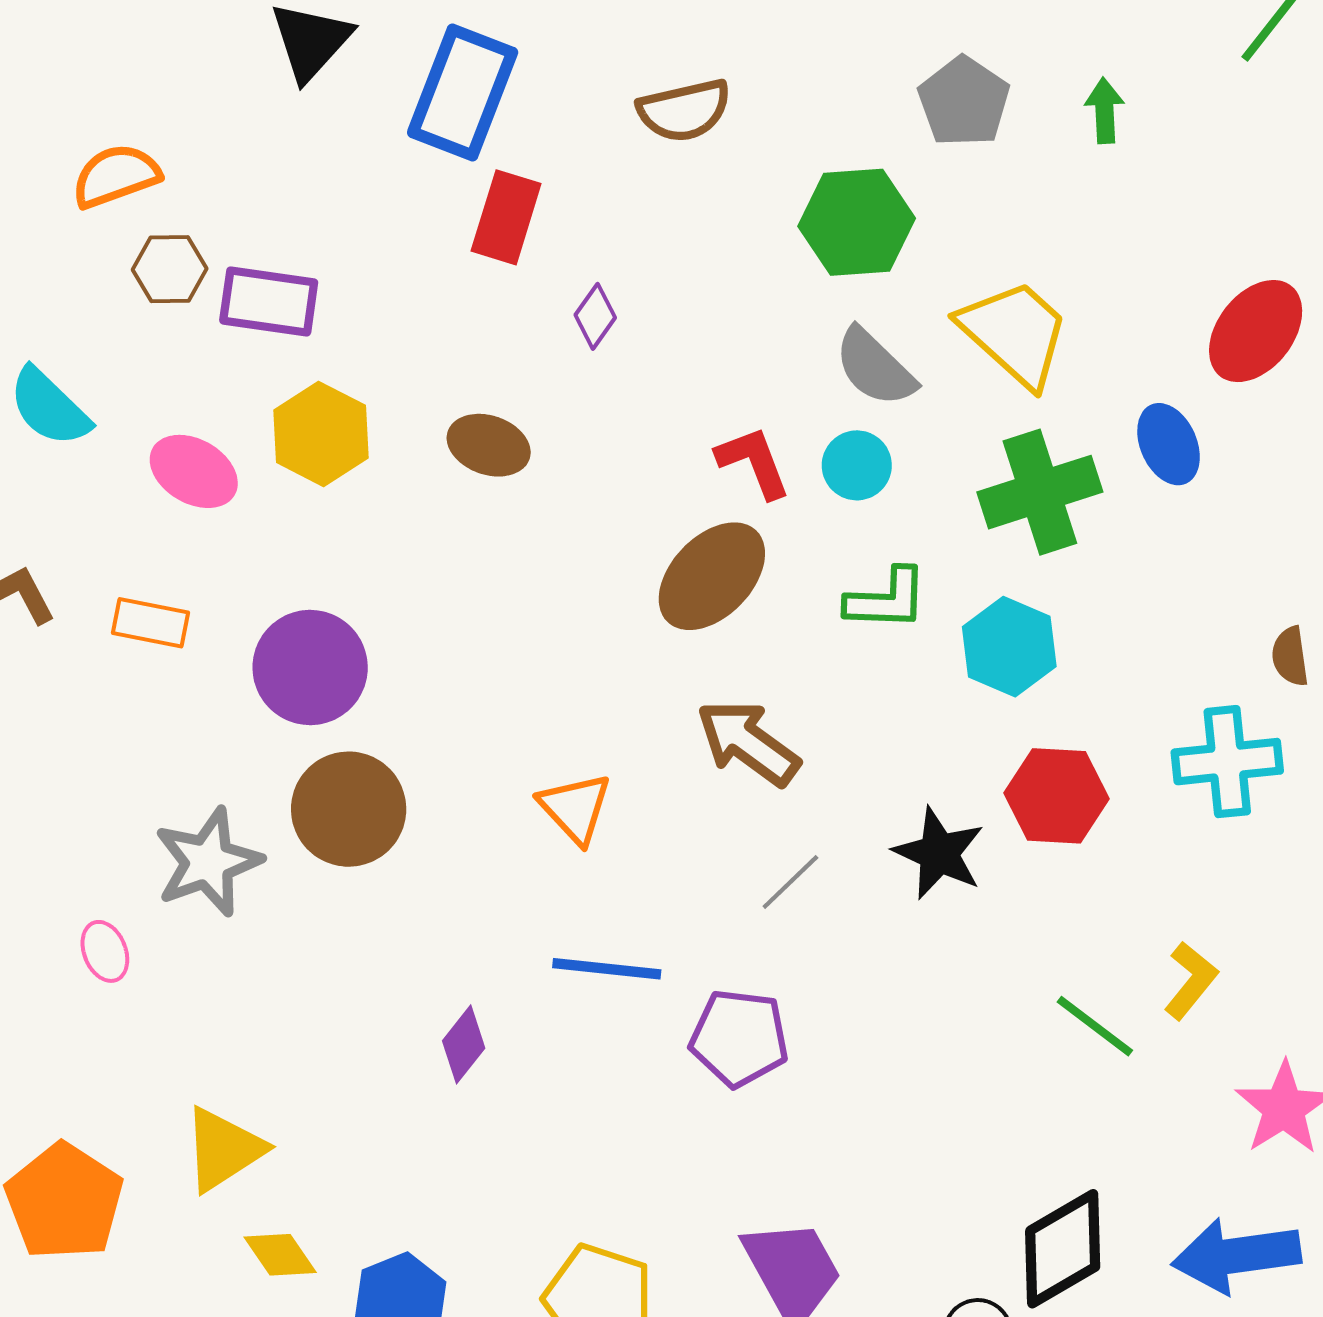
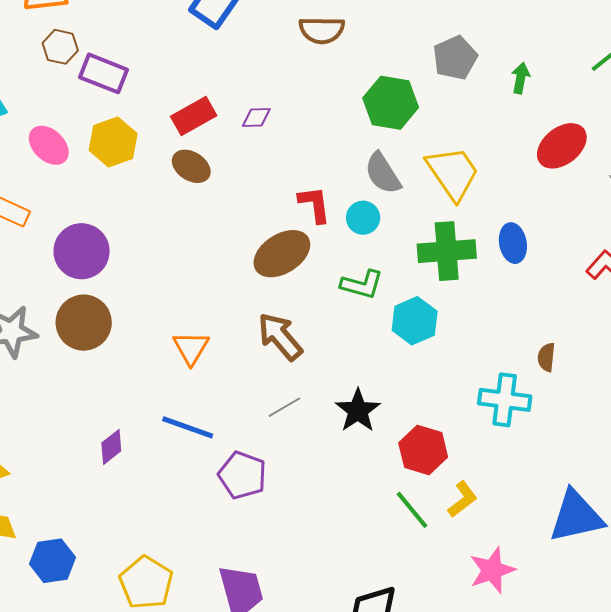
red rectangle: (506, 217) -> (194, 116), moved, turned 30
purple diamond: (595, 316) -> (256, 117), turned 40
red ellipse: (1256, 331) -> (562, 146), moved
red hexagon: (1057, 796) -> (423, 450), moved

